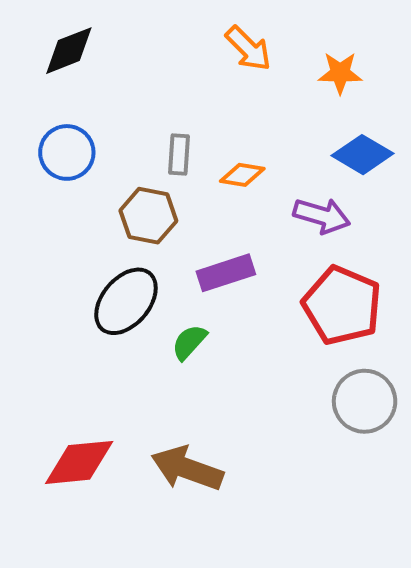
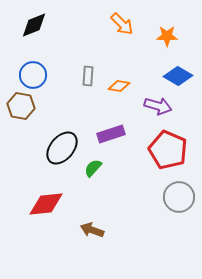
brown hexagon: (148, 216) -> (21, 106), moved
red diamond: (79, 462) -> (46, 204), moved
brown arrow: (187, 469) -> (92, 230), size x0.7

